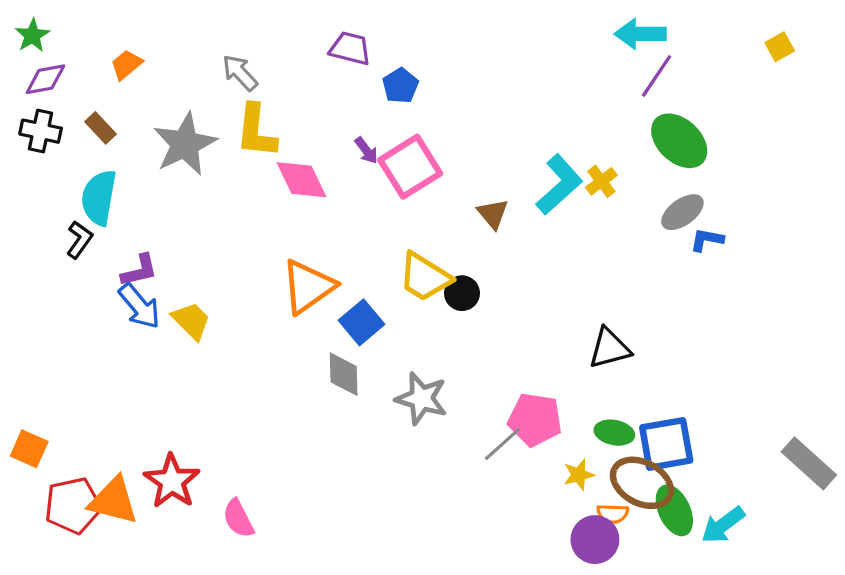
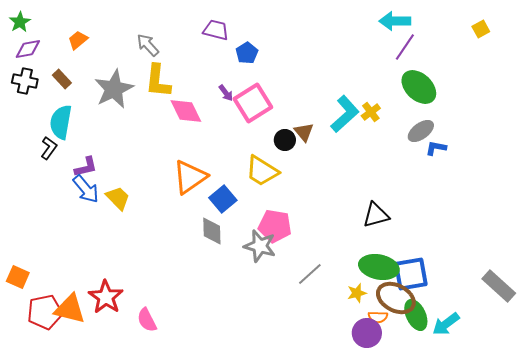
black circle: (462, 293) -> (285, 140), moved
pink pentagon: (535, 420) -> (275, 226), moved
green ellipse: (614, 433) -> (379, 267), size x1.6

